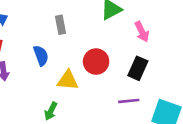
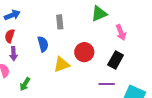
yellow triangle: (68, 80) -> (62, 64), turned -30
green arrow: (51, 111) -> (25, 84), moved

